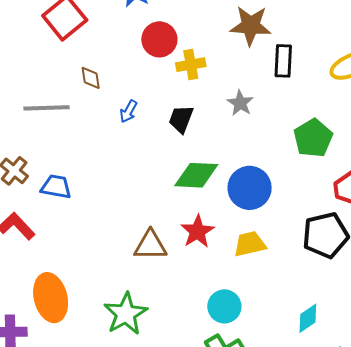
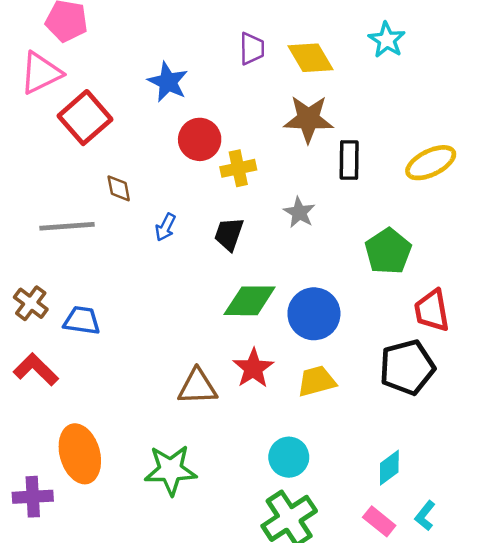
green star: (126, 314) -> (171, 470), turned 30

